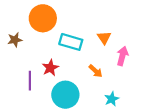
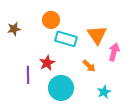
orange circle: (43, 18) -> (51, 20), moved, size x0.7
orange triangle: (104, 38) -> (97, 35), size x1.5
brown star: (15, 40) -> (14, 29), moved

